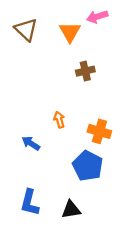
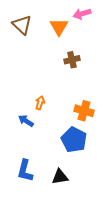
orange arrow: (59, 120) -> (40, 103), moved, turned 32

